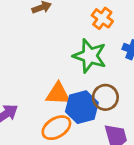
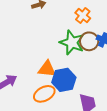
brown circle: (105, 97) -> (89, 41), moved

